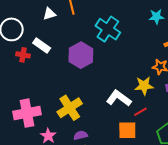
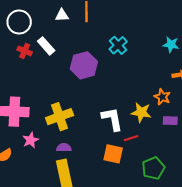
cyan cross: (108, 29) -> (118, 45), size x0.7
white L-shape: (119, 98) -> (112, 119), turned 30

